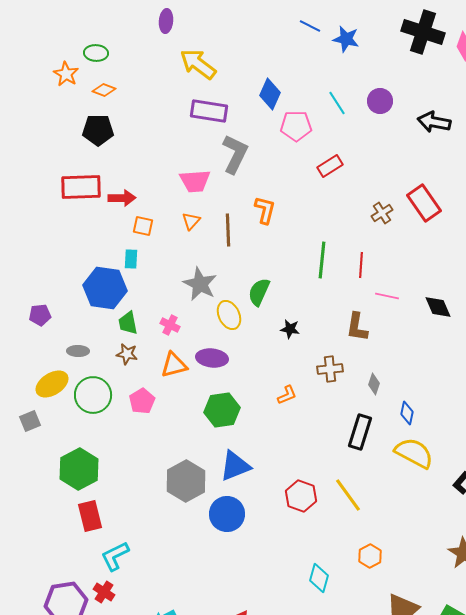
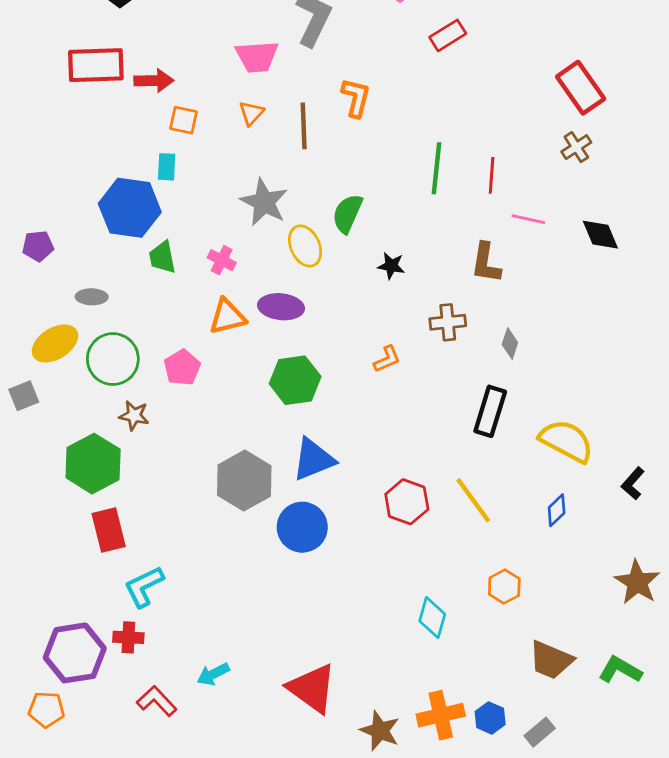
brown cross: (382, 213) -> (576, 147), moved
brown star: (127, 354) -> (134, 416), moved
blue diamond: (407, 413) -> (557, 510), moved, turned 35
red cross: (104, 592) -> (128, 637), turned -30

